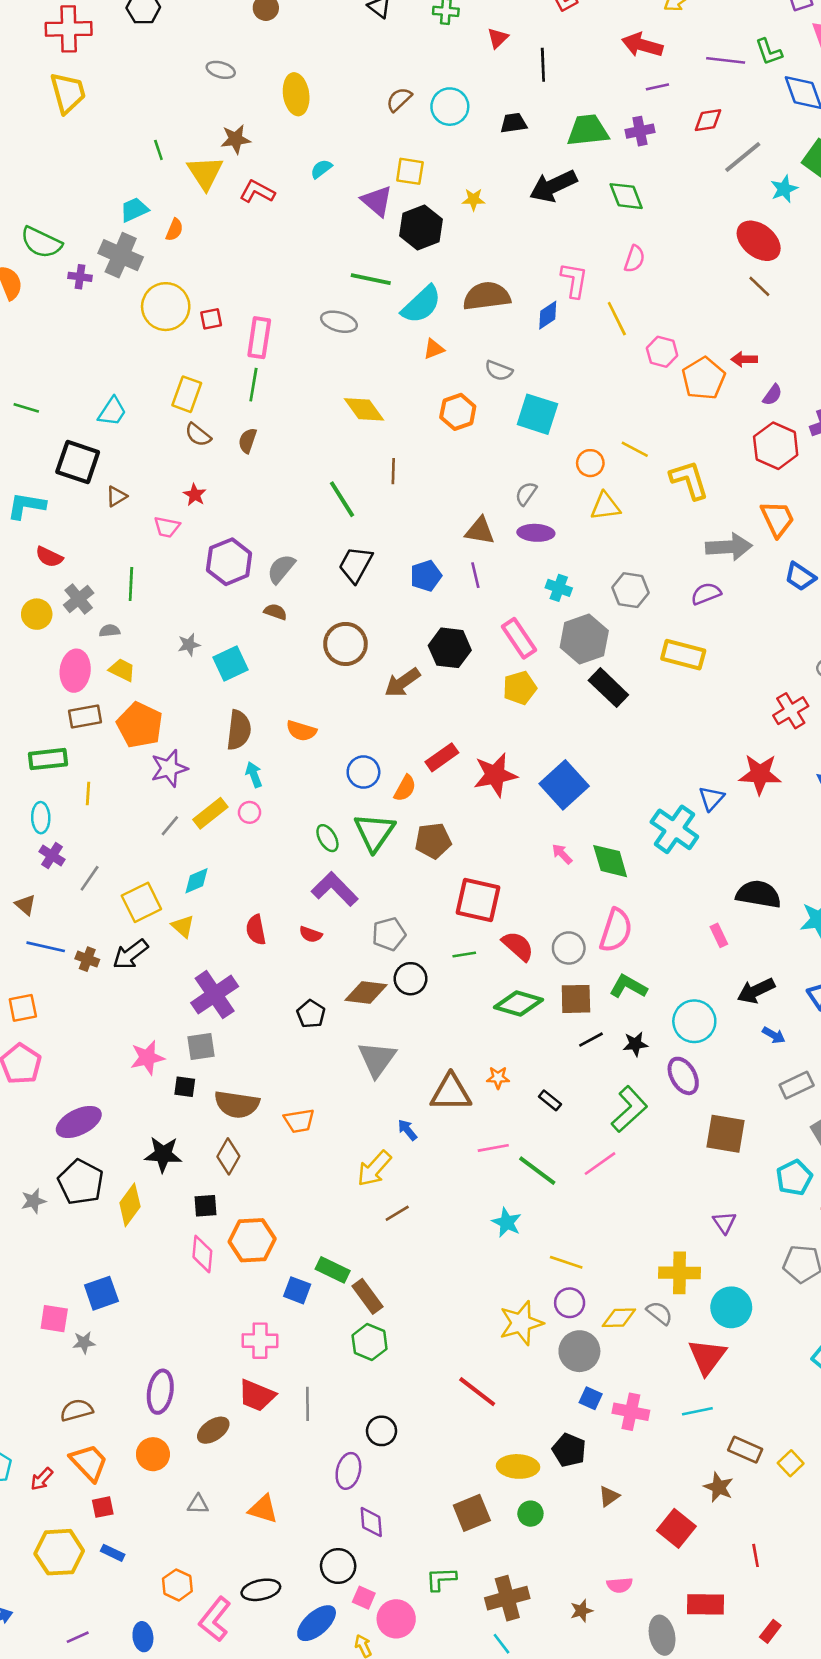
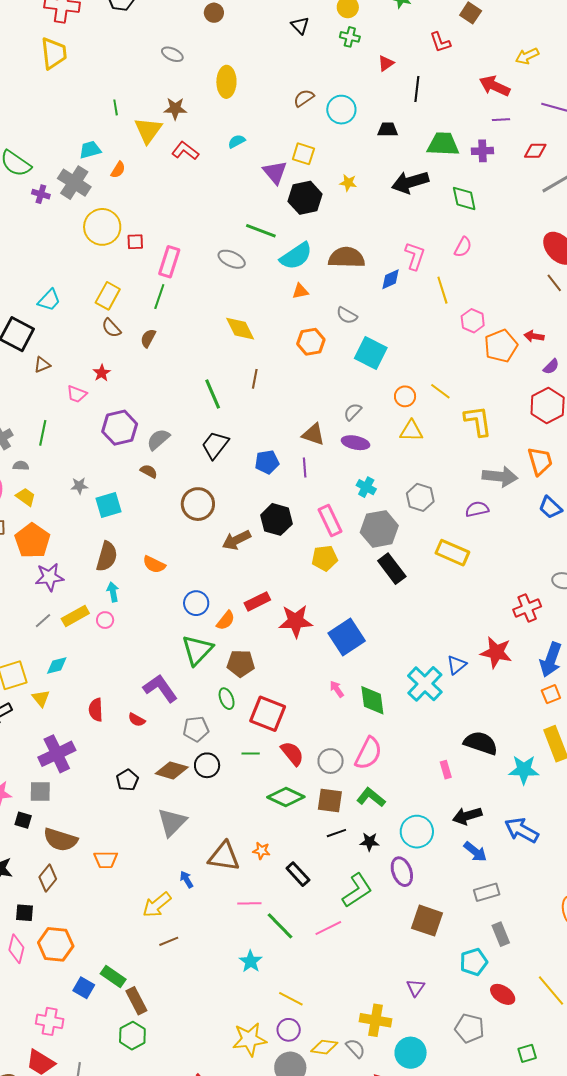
green ellipse: (327, 838) -> (227, 699), moved
blue arrow: (774, 1035) -> (475, 852), size x1.4
black rectangle: (550, 1100) -> (298, 874), size x1.4

